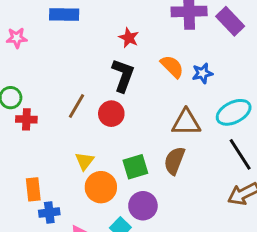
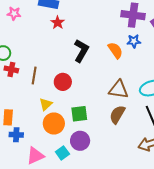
red star: (129, 38) -> (58, 23), moved
blue star: (202, 73) -> (134, 41), moved
brown line: (76, 106) -> (34, 76), moved, turned -30
red circle: (111, 114) -> (63, 82), moved
brown semicircle: (174, 161) -> (117, 114), moved

